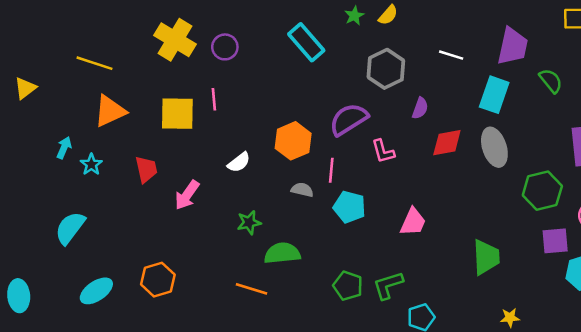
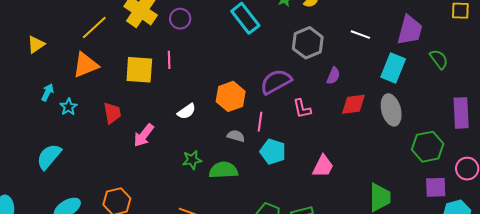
yellow line: (94, 63) -> (94, 28), moved, turned -64
yellow triangle: (25, 88) -> (36, 44), moved
green semicircle: (282, 253) -> (223, 170), moved

